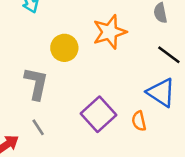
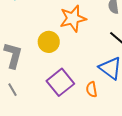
yellow circle: (64, 48) -> (49, 42), moved

